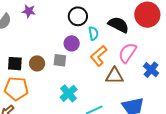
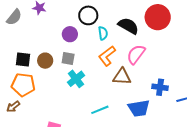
purple circle: (72, 43) -> (70, 34), moved
blue cross: (151, 70) -> (160, 87), moved, turned -35
cyan cross: (69, 93) -> (76, 79), moved

